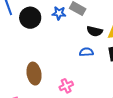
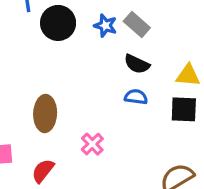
black semicircle: (95, 31) -> (137, 64), moved
pink cross: (66, 86) -> (92, 144), turned -32

